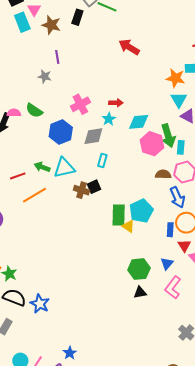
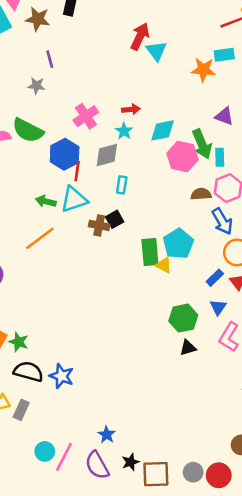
red arrow: (129, 47) -> (140, 36), turned 90
cyan triangle: (179, 100) -> (156, 51), moved
green semicircle: (34, 110) -> (28, 130), size x1.4
red line: (18, 176) -> (77, 171), moved, turned -56
blue rectangle: (170, 230) -> (215, 278), moved, turned 48

